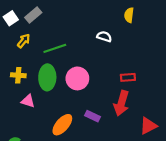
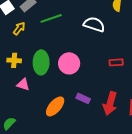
white semicircle: (104, 37) -> (94, 24), size x1.5
green line: (55, 48) -> (51, 18), moved
red arrow: (121, 103) -> (110, 103), moved

